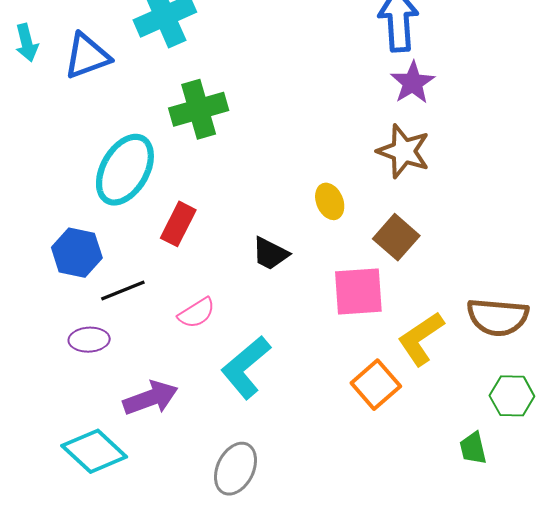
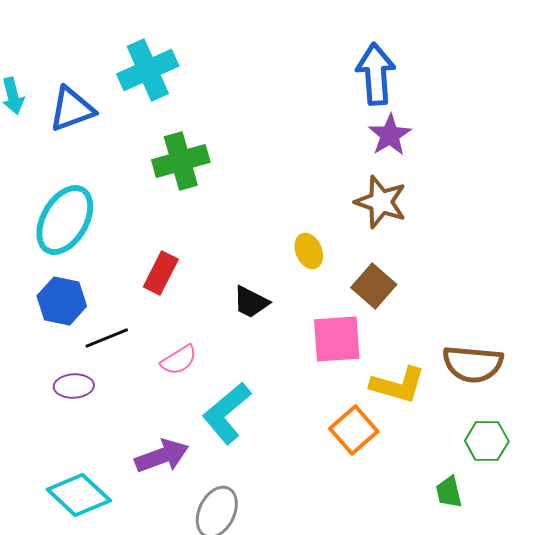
cyan ellipse: (125, 170) -> (65, 220), moved
yellow L-shape: (421, 339) -> (398, 385), turned -130
purple arrow: (151, 398) -> (162, 456), moved

